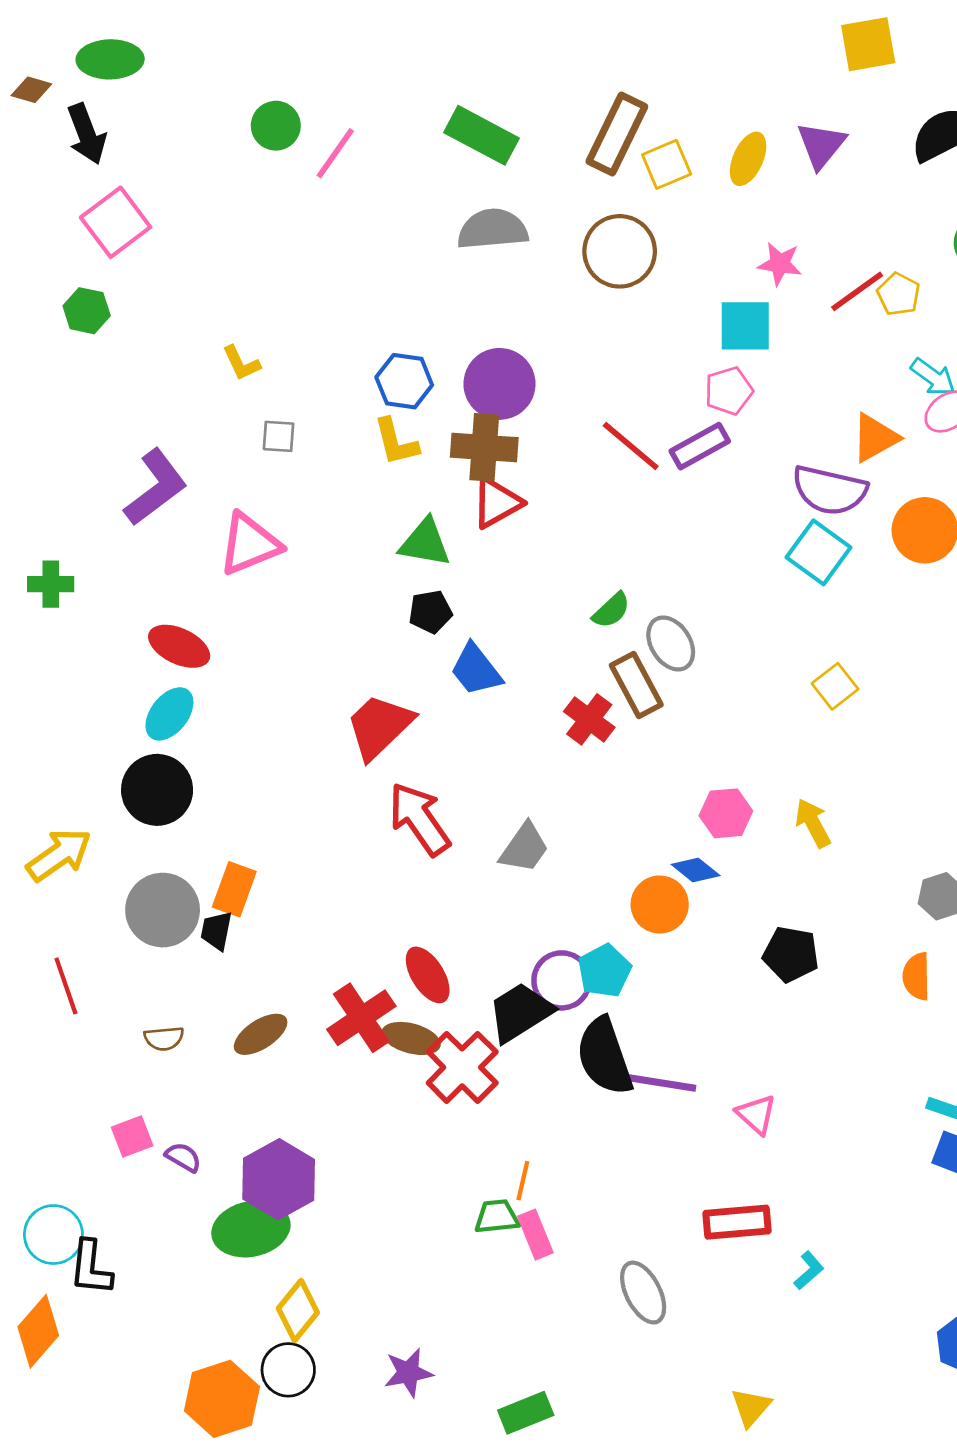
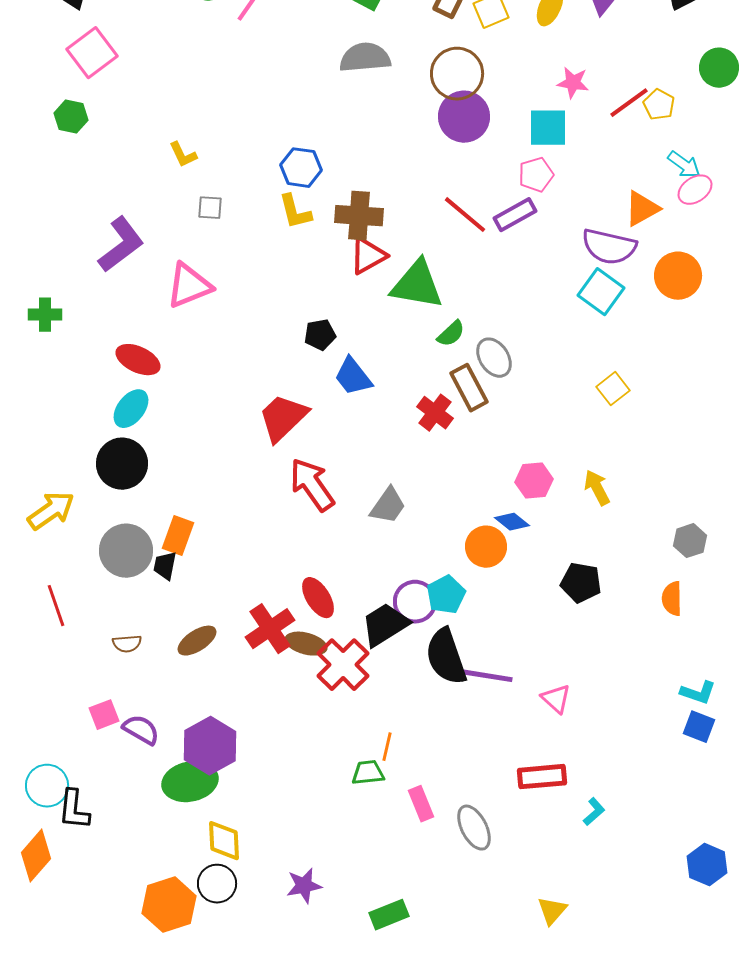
purple circle: (499, 384) -> (464, 117), moved
green triangle: (425, 543) -> (417, 285), moved, size x1.4
purple semicircle: (183, 1157) -> (141, 730), size x1.4
pink rectangle: (535, 1235) -> (421, 804), moved
yellow diamond: (298, 1310) -> (224, 841), turned -42

